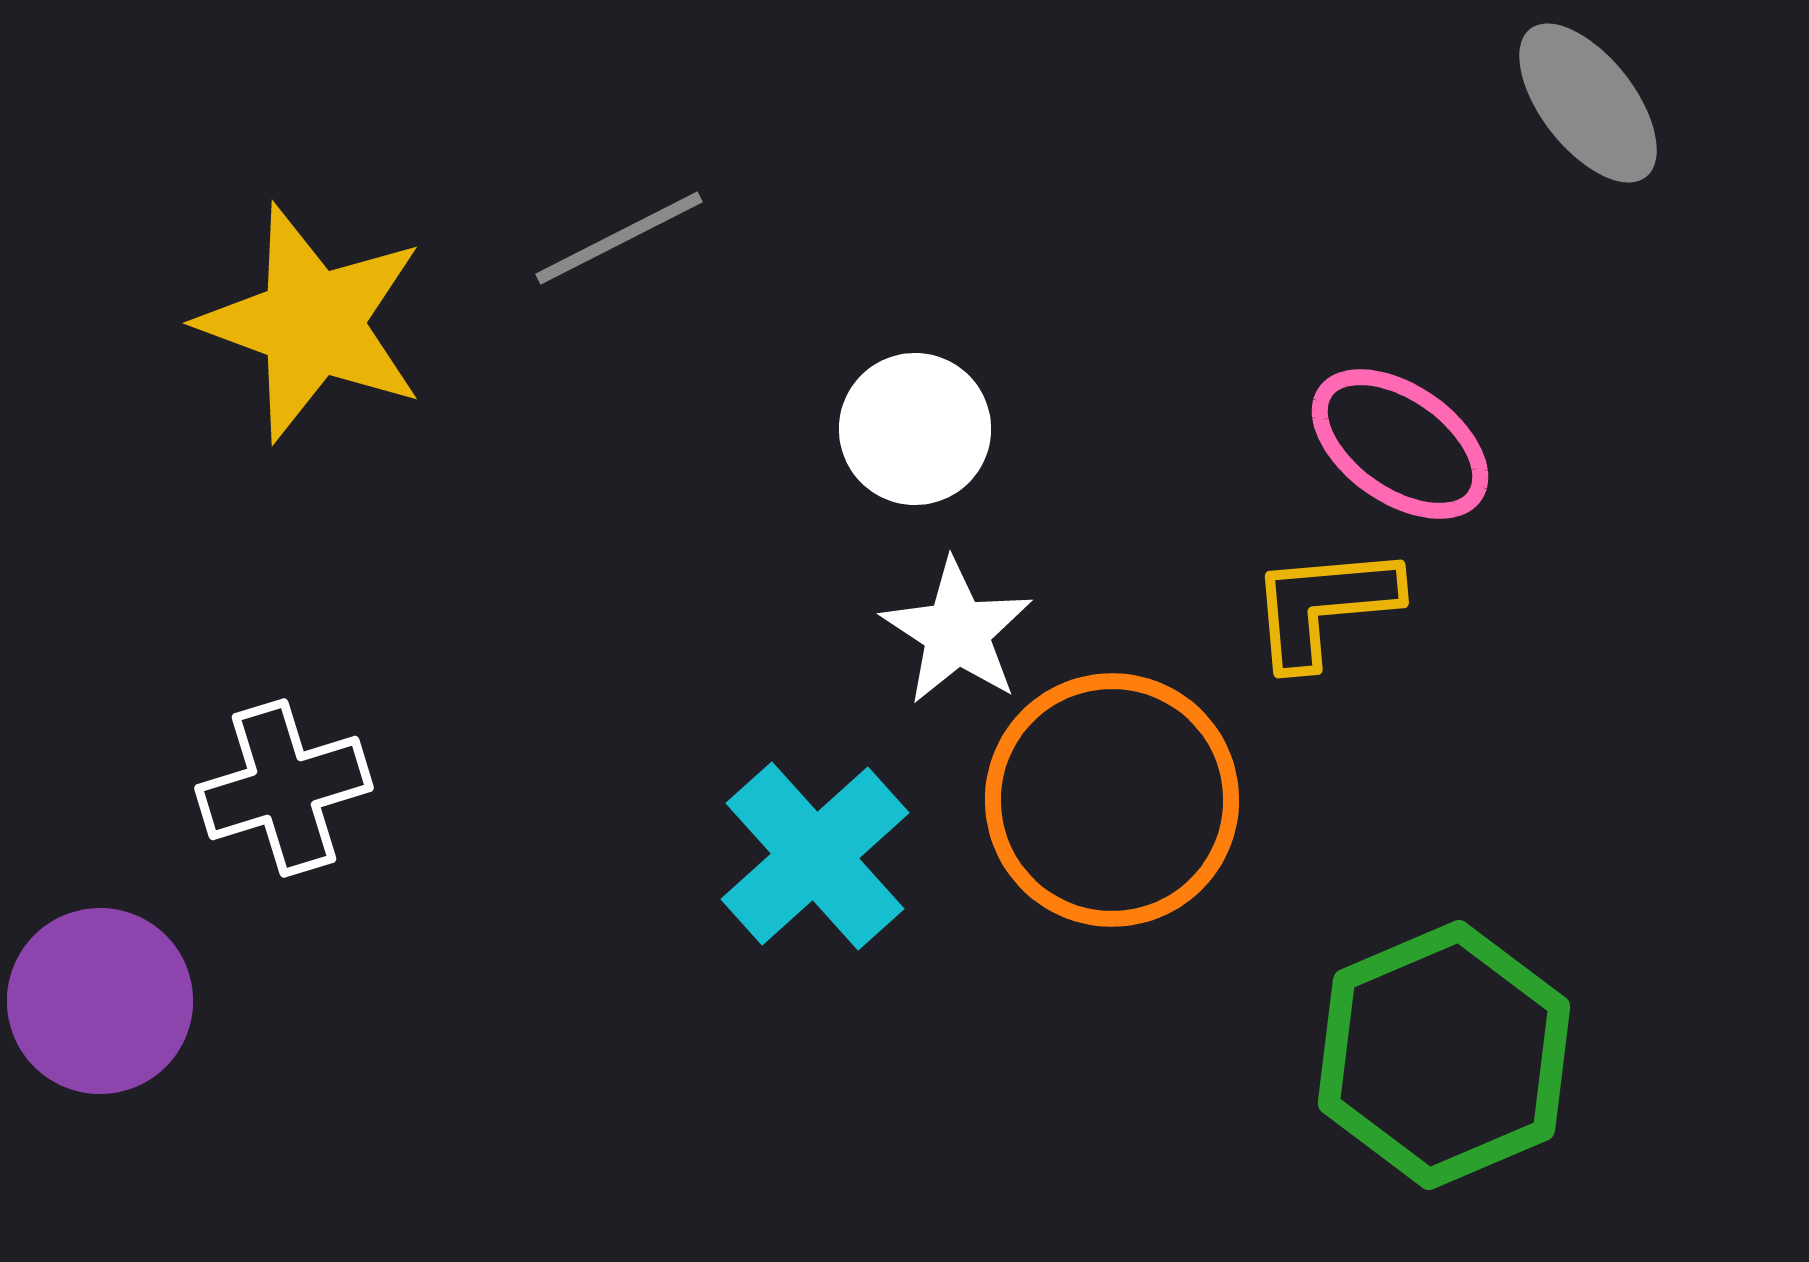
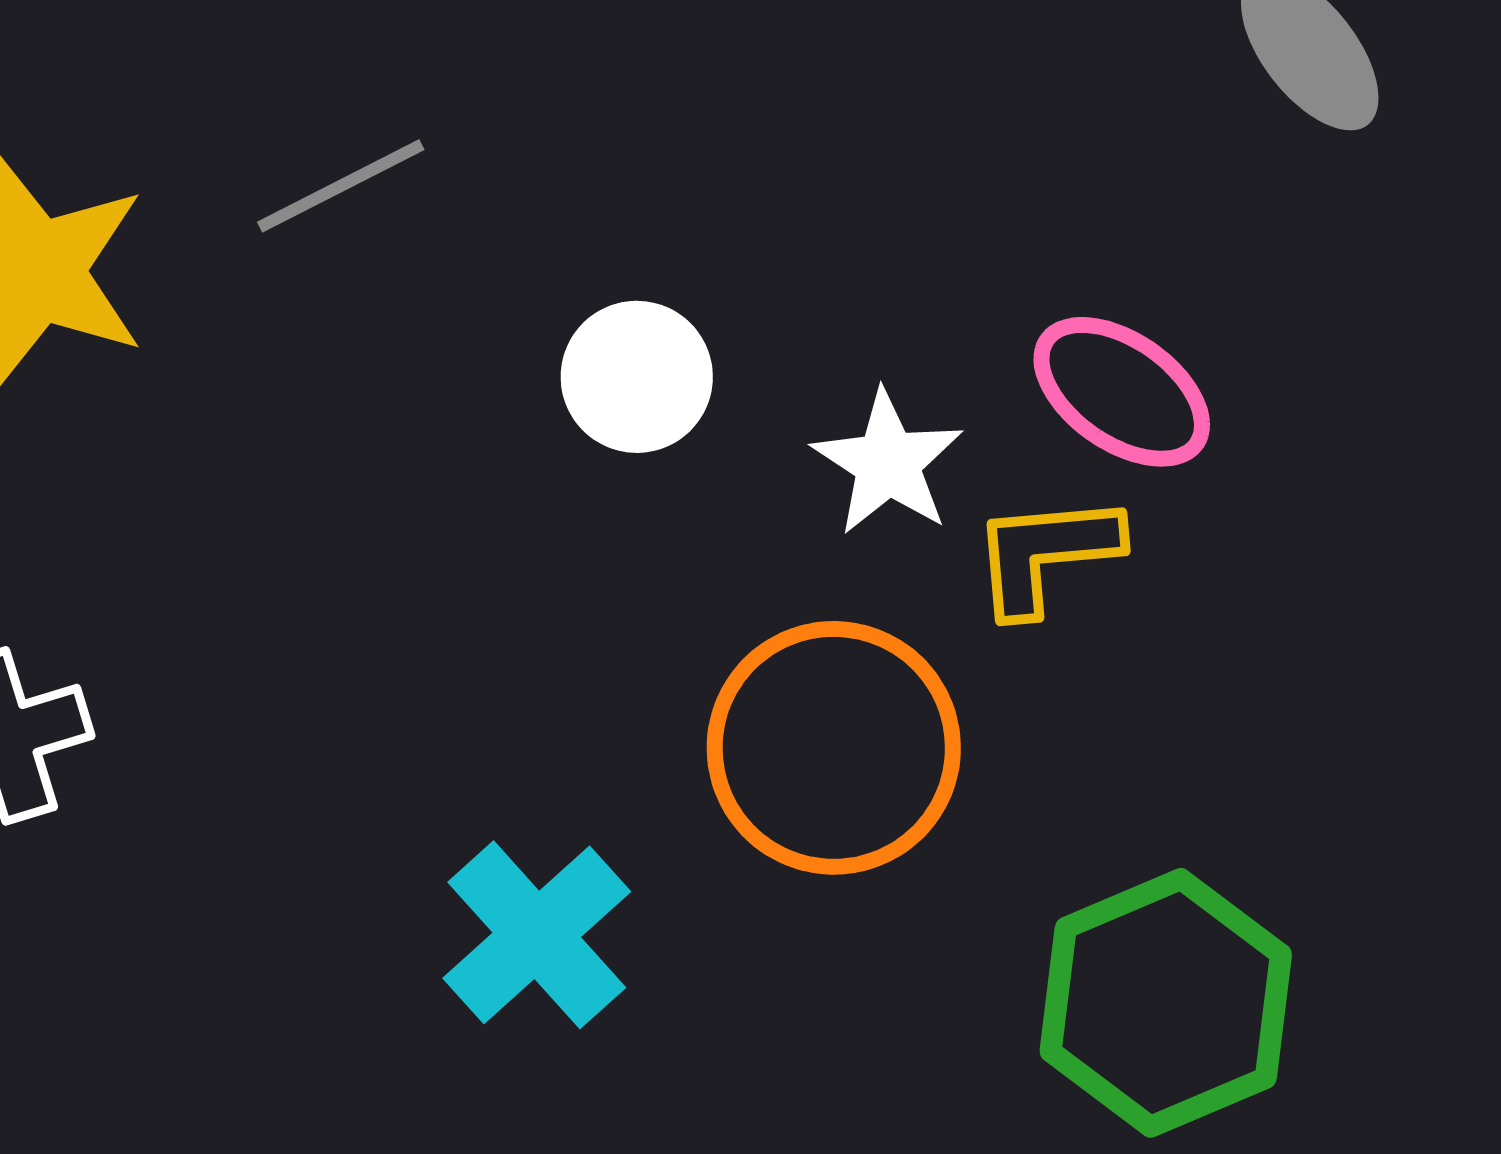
white star: (957, 632) -> (888, 463), moved
cyan cross: (815, 856) -> (537, 935), moved

